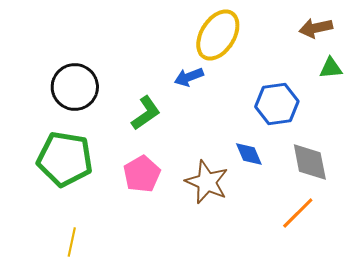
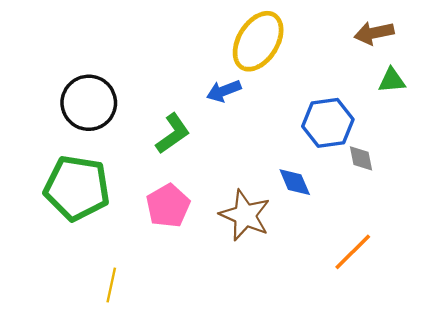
gray diamond: (310, 162) -> (361, 158), moved, size x0.6
yellow line: (72, 242) -> (111, 285), moved

